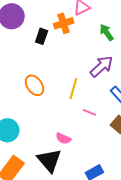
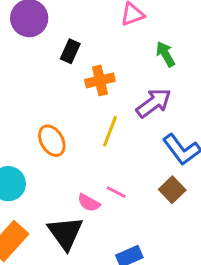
orange cross: (64, 23) -> (100, 80), moved
orange ellipse: (34, 85) -> (52, 141), moved
pink line: (89, 112) -> (116, 192), moved

